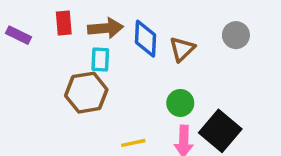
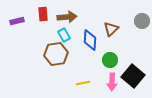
purple rectangle: (18, 35) -> (17, 21), turned -40
blue diamond: (145, 39) -> (90, 40), moved
cyan rectangle: (100, 59) -> (64, 35), turned -32

